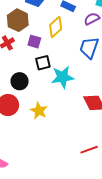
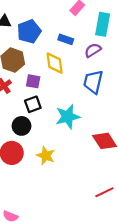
yellow diamond: (56, 27) -> (55, 63), turned -50
black square: (43, 63) -> (33, 104), moved

